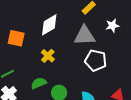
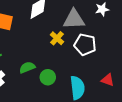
yellow cross: (48, 56) -> (57, 38), moved

